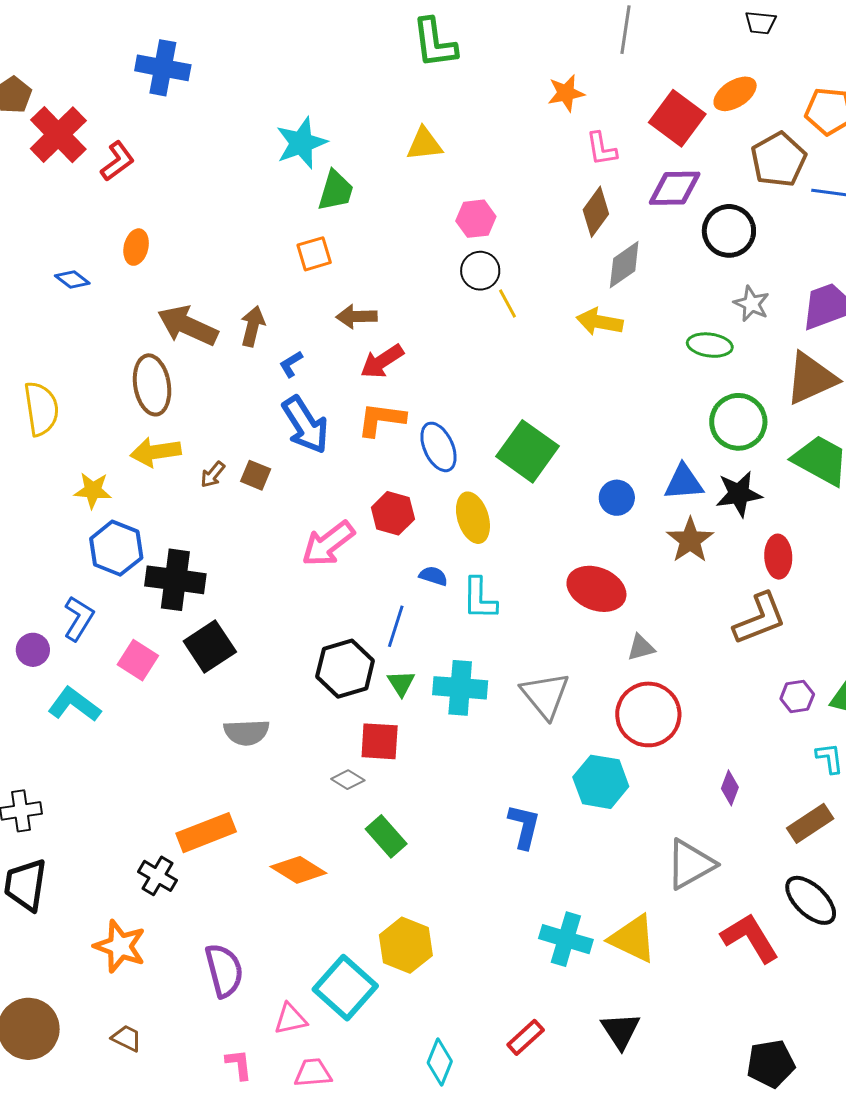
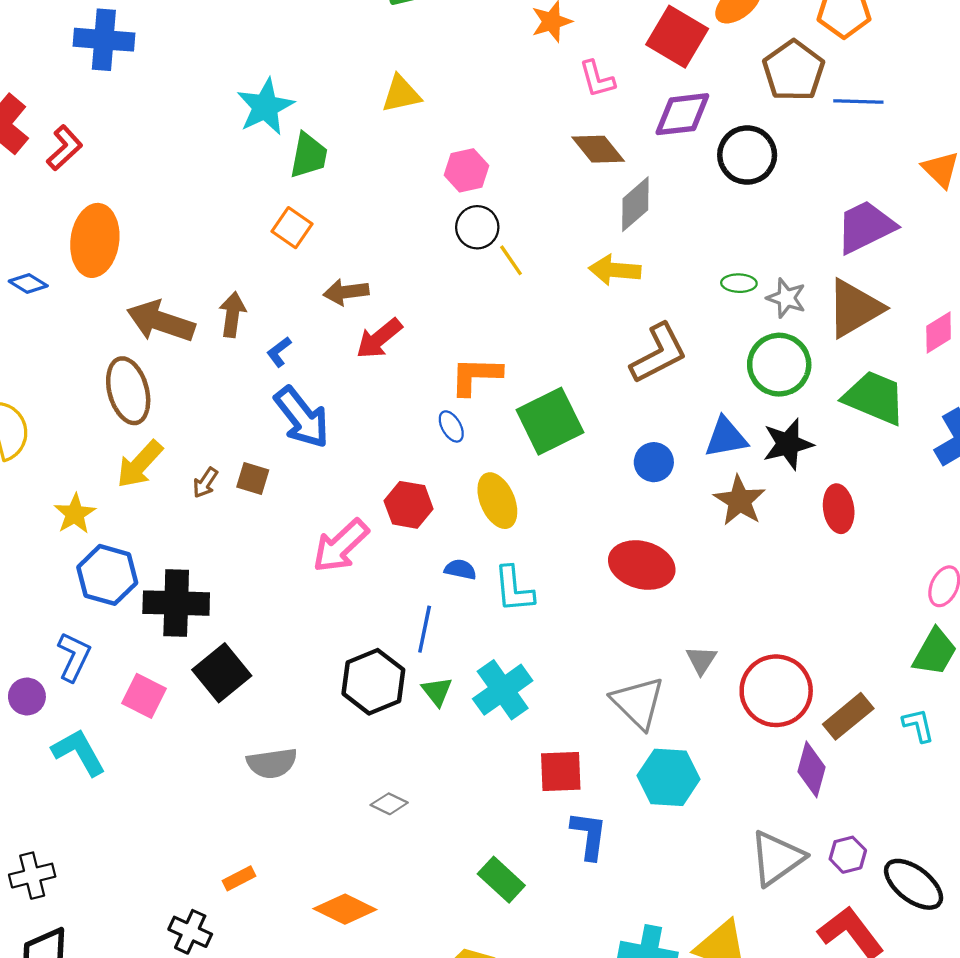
brown diamond: (596, 212) -> (598, 149), turned -69
orange ellipse: (136, 247) -> (95, 240), size x1.8
orange square: (314, 254) -> (292, 228), turned -33
gray star: (751, 304) -> (786, 298), moved
green ellipse: (710, 345) -> (739, 283), size x0.7
orange L-shape: (381, 419) -> (476, 376), moved
blue ellipse: (438, 447) -> (451, 426), size x0.6
green square: (528, 451) -> (550, 421), turned 34
yellow arrow: (155, 452) -> (140, 464), turned -33
yellow star: (93, 490) -> (75, 514), turned -30
brown L-shape: (760, 619) -> (659, 353), moved
gray triangle: (641, 648) -> (701, 660), moved, turned -36
cyan cross: (460, 688) -> (503, 690), turned -34
gray triangle: (545, 695) -> (638, 703), moved
purple hexagon: (797, 696) -> (848, 855), moved
cyan L-shape: (74, 704) -> (79, 752), turned 30
red circle: (648, 714) -> (776, 691), moved
red square: (380, 741) -> (561, 771), moved
purple diamond: (730, 788) -> (812, 769), size x1.4
brown rectangle: (810, 823) -> (848, 716), moved
orange rectangle: (206, 833) -> (239, 878), size x0.5
green rectangle: (386, 836) -> (501, 880), moved

